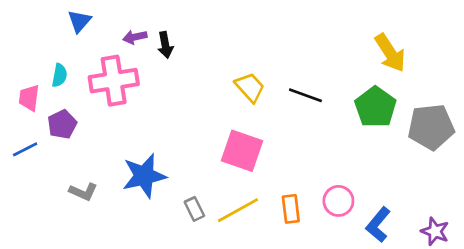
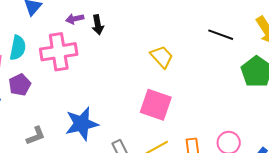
cyan semicircle: (59, 75) -> (18, 48), size x1.4
black line: (305, 95) -> (221, 35), moved
gray L-shape: (83, 192) -> (36, 136), turned -45

